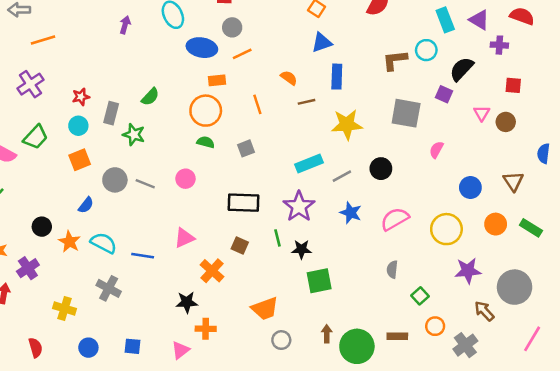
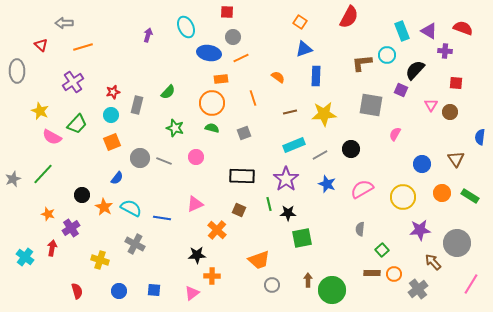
brown line: (307, 102) -> (290, 112), moved
green star: (134, 135) -> (175, 128), moved
brown rectangle: (397, 336) -> (372, 273), moved

